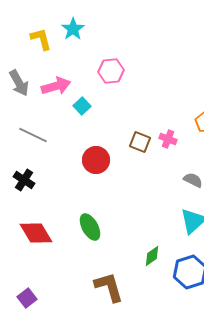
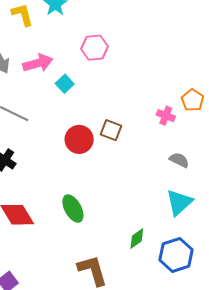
pink cross: (168, 139) -> (166, 116), moved
brown square: (140, 142) -> (111, 130), moved

